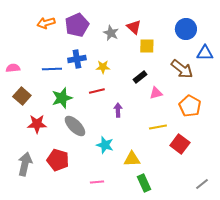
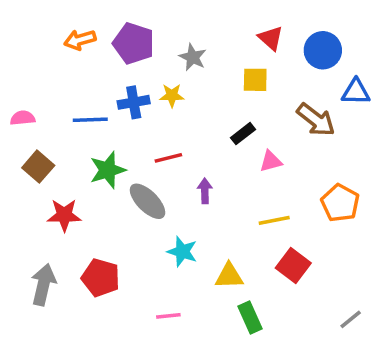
purple pentagon: (77, 25) -> (134, 43), turned -30
red triangle: (134, 27) -> (271, 38), moved
yellow star: (103, 67) -> (172, 95), moved
orange pentagon: (190, 106) -> (340, 203), moved
gray ellipse: (75, 126) -> (148, 201), moved
red square: (180, 144) -> (293, 265), moved

